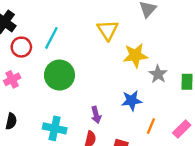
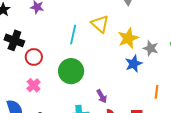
cyan line: (51, 38) -> (73, 35), moved
blue star: (132, 101) -> (134, 64), moved
purple arrow: (96, 115) -> (102, 96), moved

